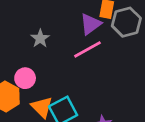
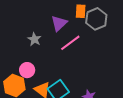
purple triangle: (91, 24) -> (59, 23), moved

